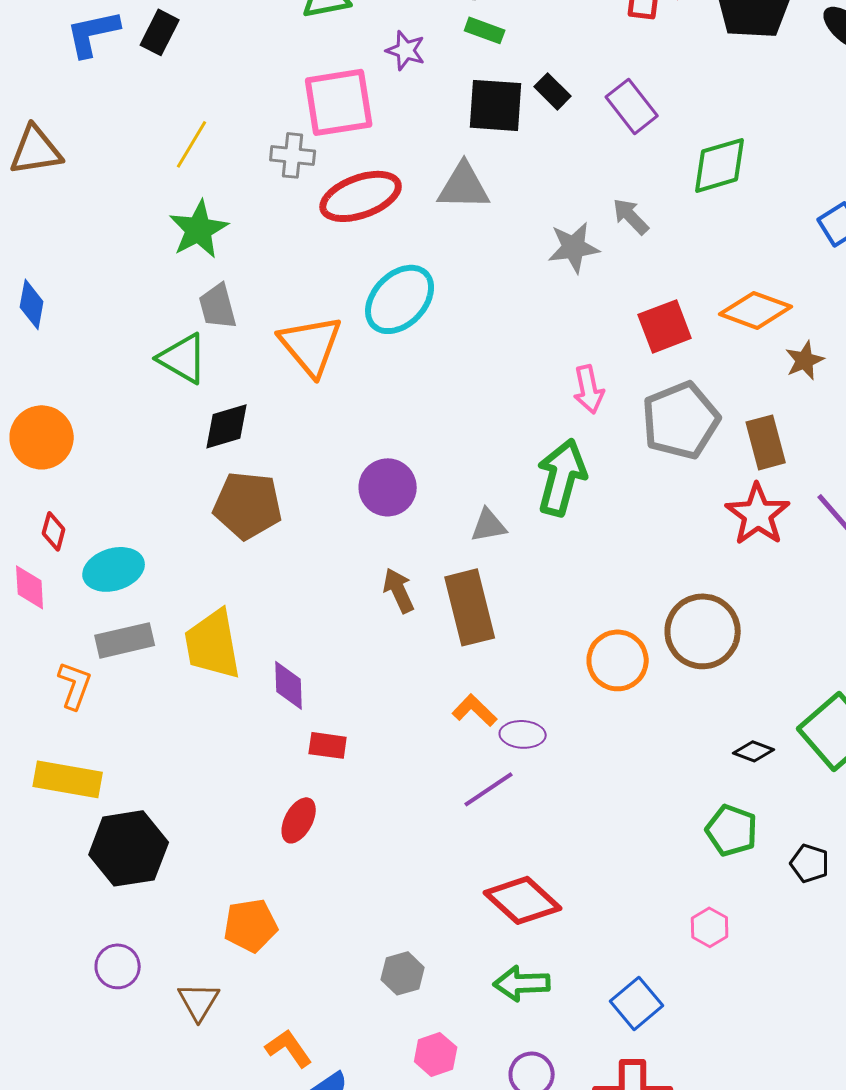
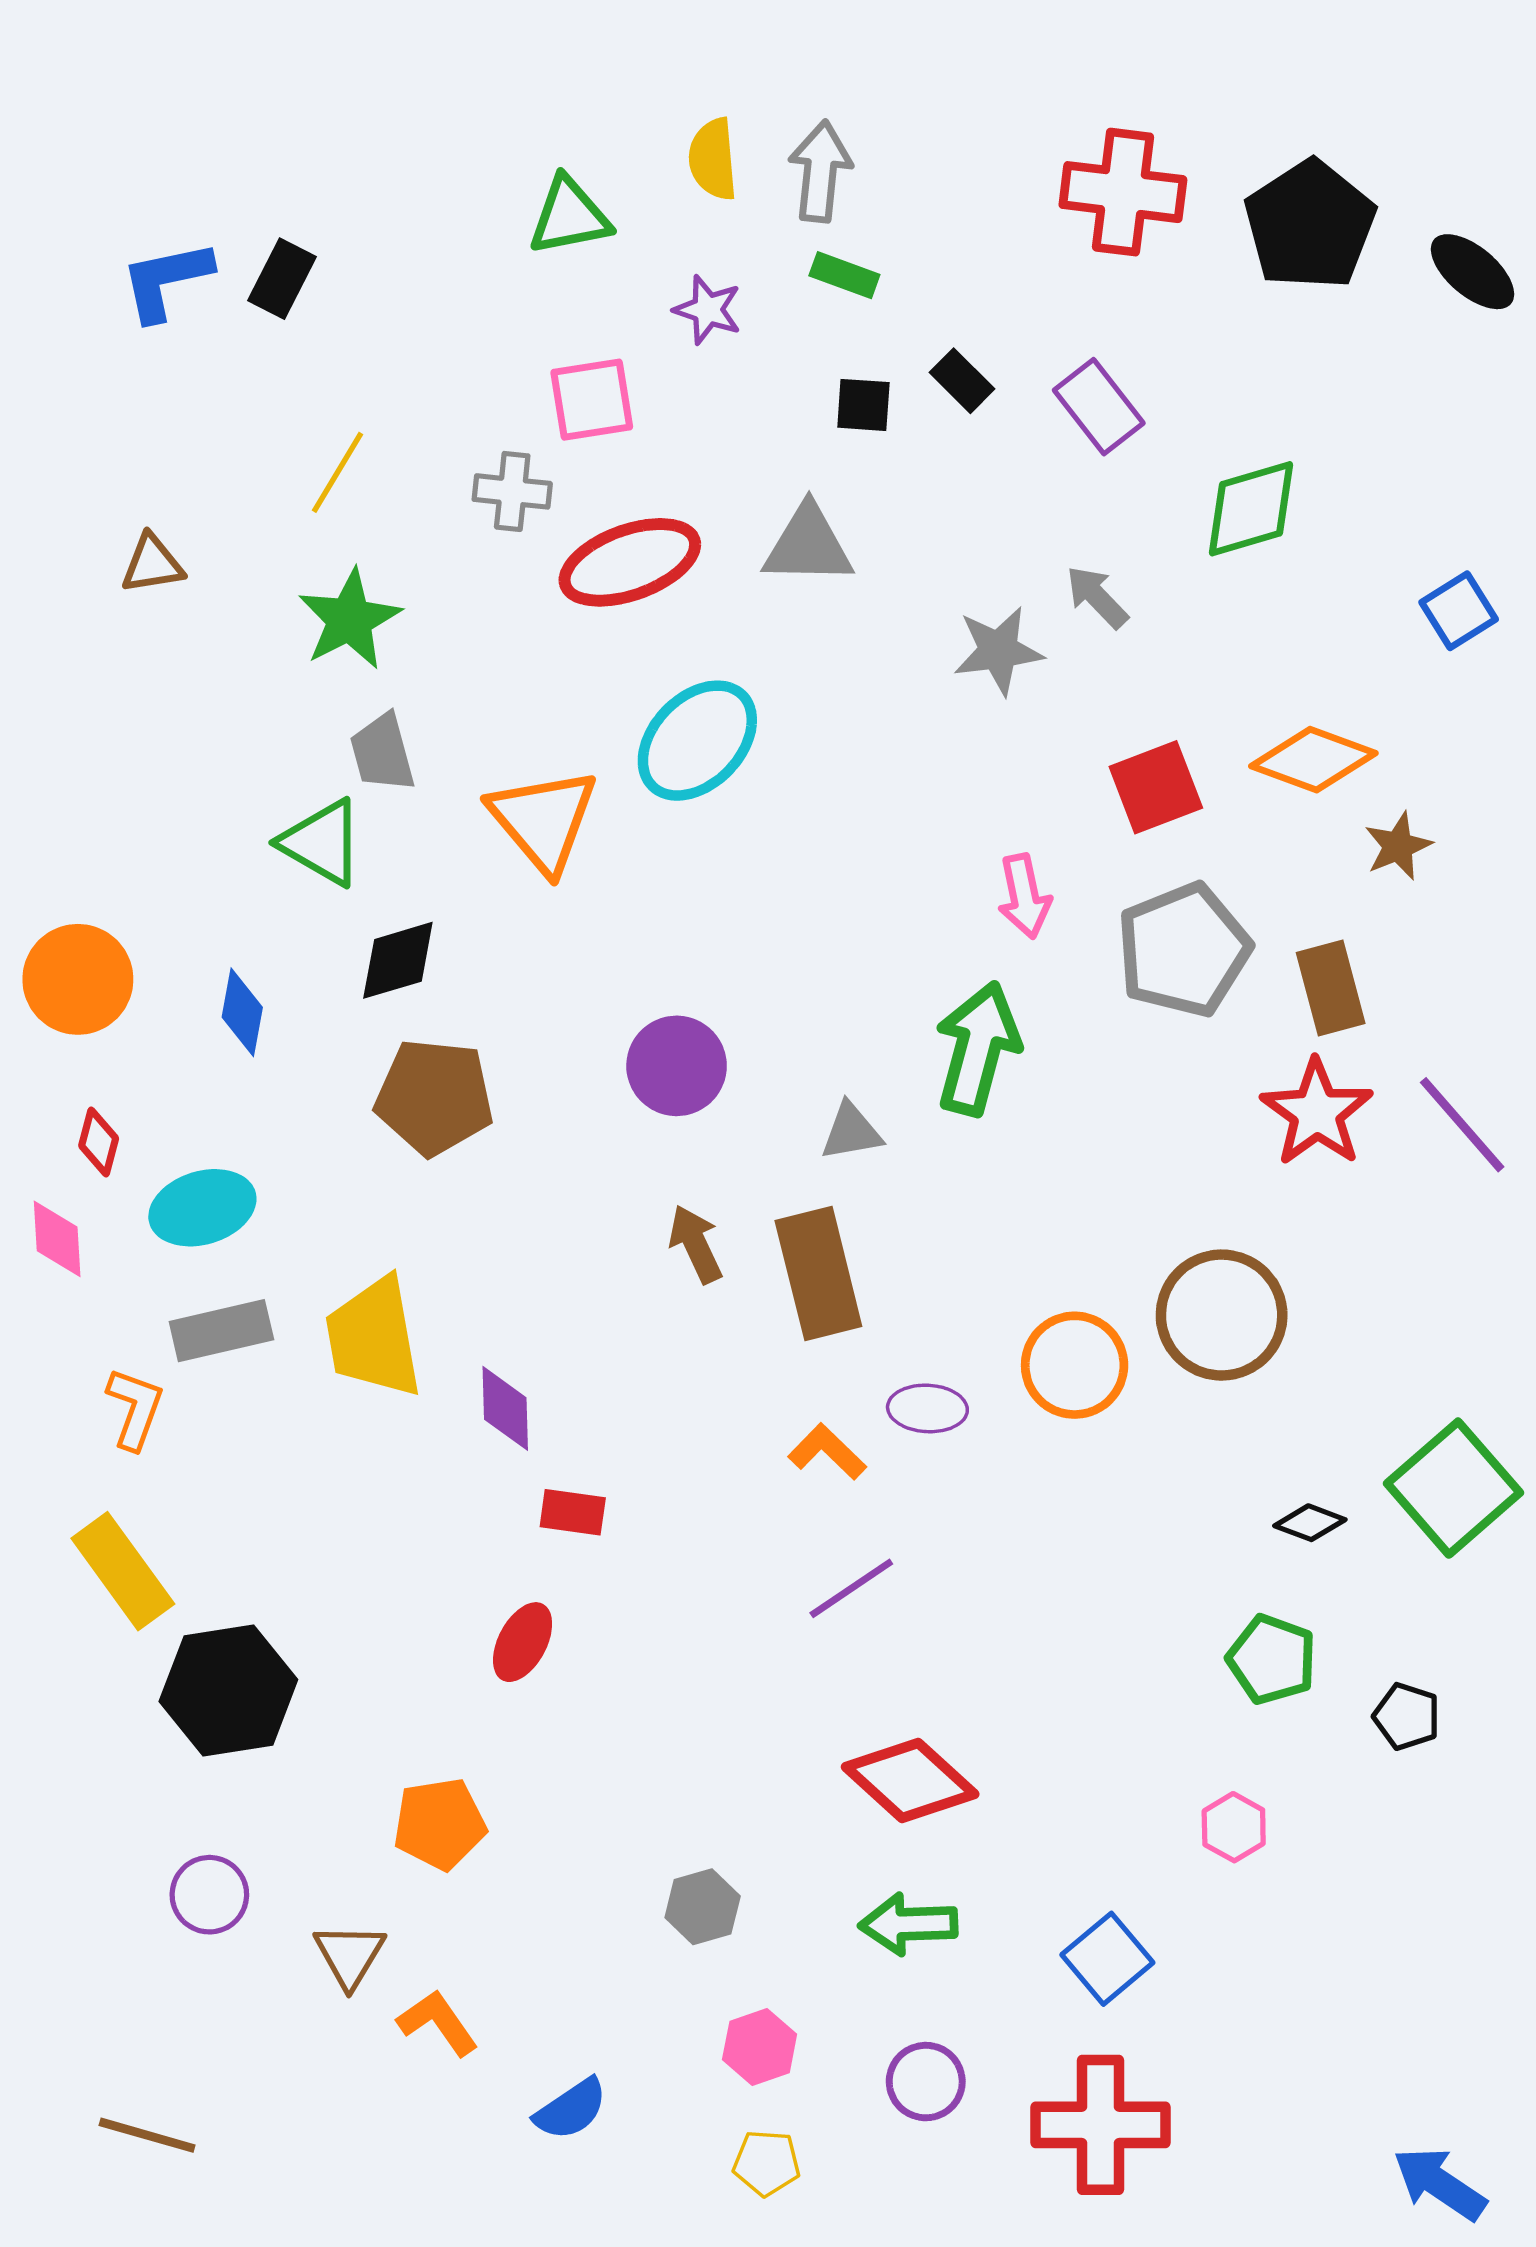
pink square: (339, 102) -> (592, 400), size x0.7
black square: (496, 105) -> (863, 405), size x0.6
brown triangle: (36, 150) -> (152, 564), moved, size x0.7
blue diamond: (32, 304) -> (242, 1012), moved
purple ellipse: (523, 734) -> (927, 1408), moved
yellow rectangle: (68, 779) -> (123, 1571), turned 44
orange L-shape: (289, 1048) -> (438, 2023), moved

